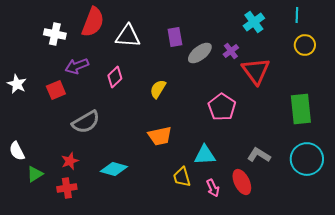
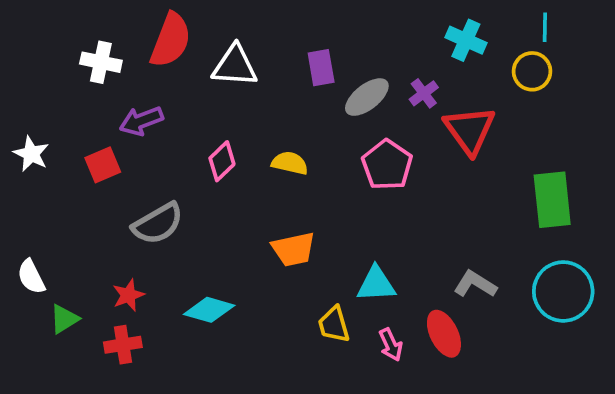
cyan cross: (254, 22) -> (466, 40), turned -30
yellow circle: (305, 45) -> (532, 71), moved
pink diamond: (115, 77) -> (222, 161), moved
yellow semicircle: (158, 89) -> (290, 163), turned 72
pink pentagon: (222, 107) -> (387, 165), moved

